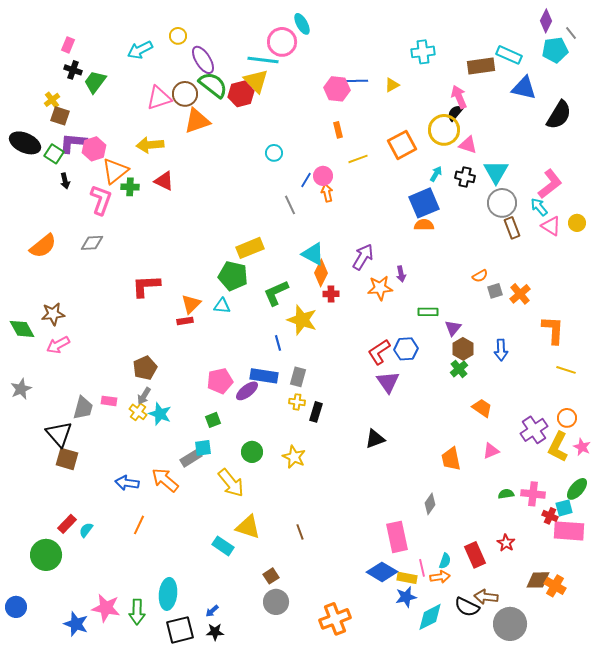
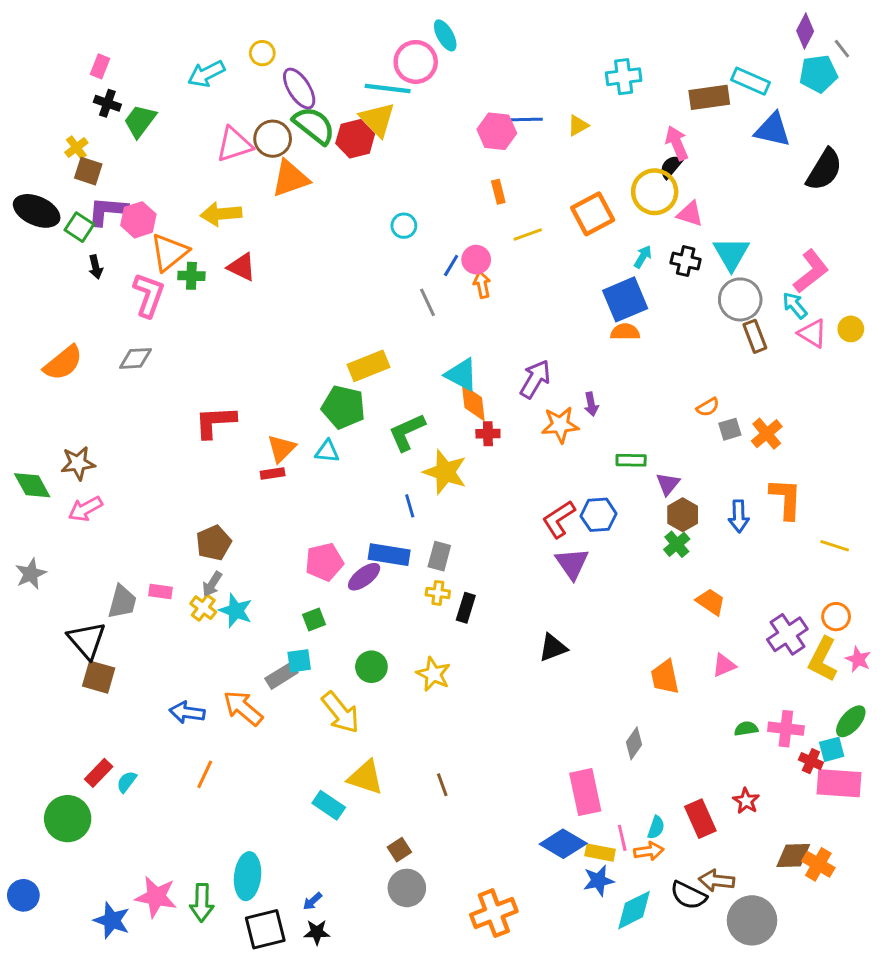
orange diamond: (321, 273) -> (473, 403), turned -32
orange L-shape: (553, 330) -> (786, 499), moved

